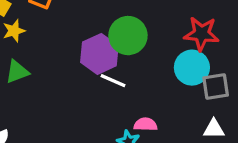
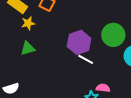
green circle: (128, 36) -> (113, 35), moved

